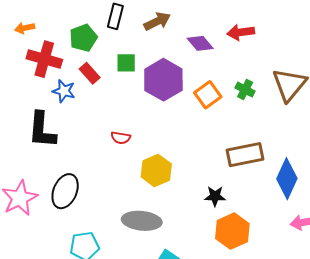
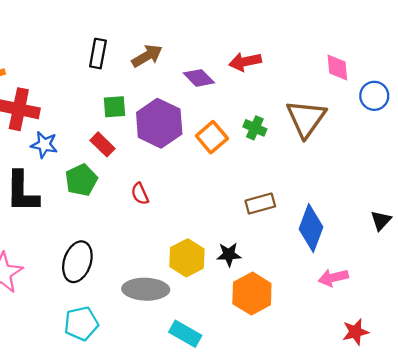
green pentagon: (83, 38) -> (81, 180), moved
red rectangle: (90, 73) -> (103, 144), moved
red semicircle: (121, 138) -> (140, 194), moved, turned 60
brown rectangle: (245, 155) -> (260, 204), size x0.7
yellow hexagon: (156, 170) -> (187, 258), moved
black ellipse: (65, 191) -> (77, 262), moved

